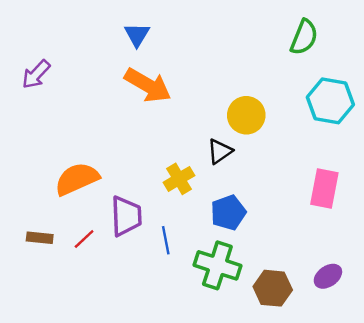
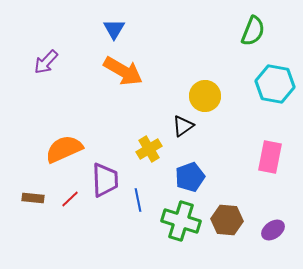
purple arrow: (36, 74) -> (46, 62), moved
brown hexagon: (273, 288) -> (227, 220), moved

